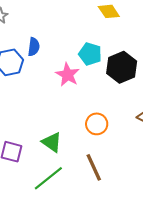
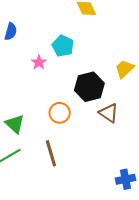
black hexagon: (122, 67) -> (89, 87), moved
pink star: (68, 75) -> (39, 62), size x0.7

